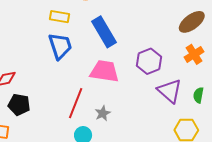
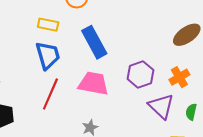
orange cross: (194, 54) -> (179, 77), moved
red line: (76, 103) -> (50, 94), moved

